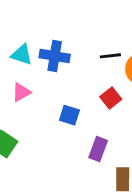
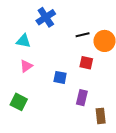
blue cross: (55, 56) -> (46, 17), moved, turned -36
red square: (111, 98) -> (86, 63), turned -32

